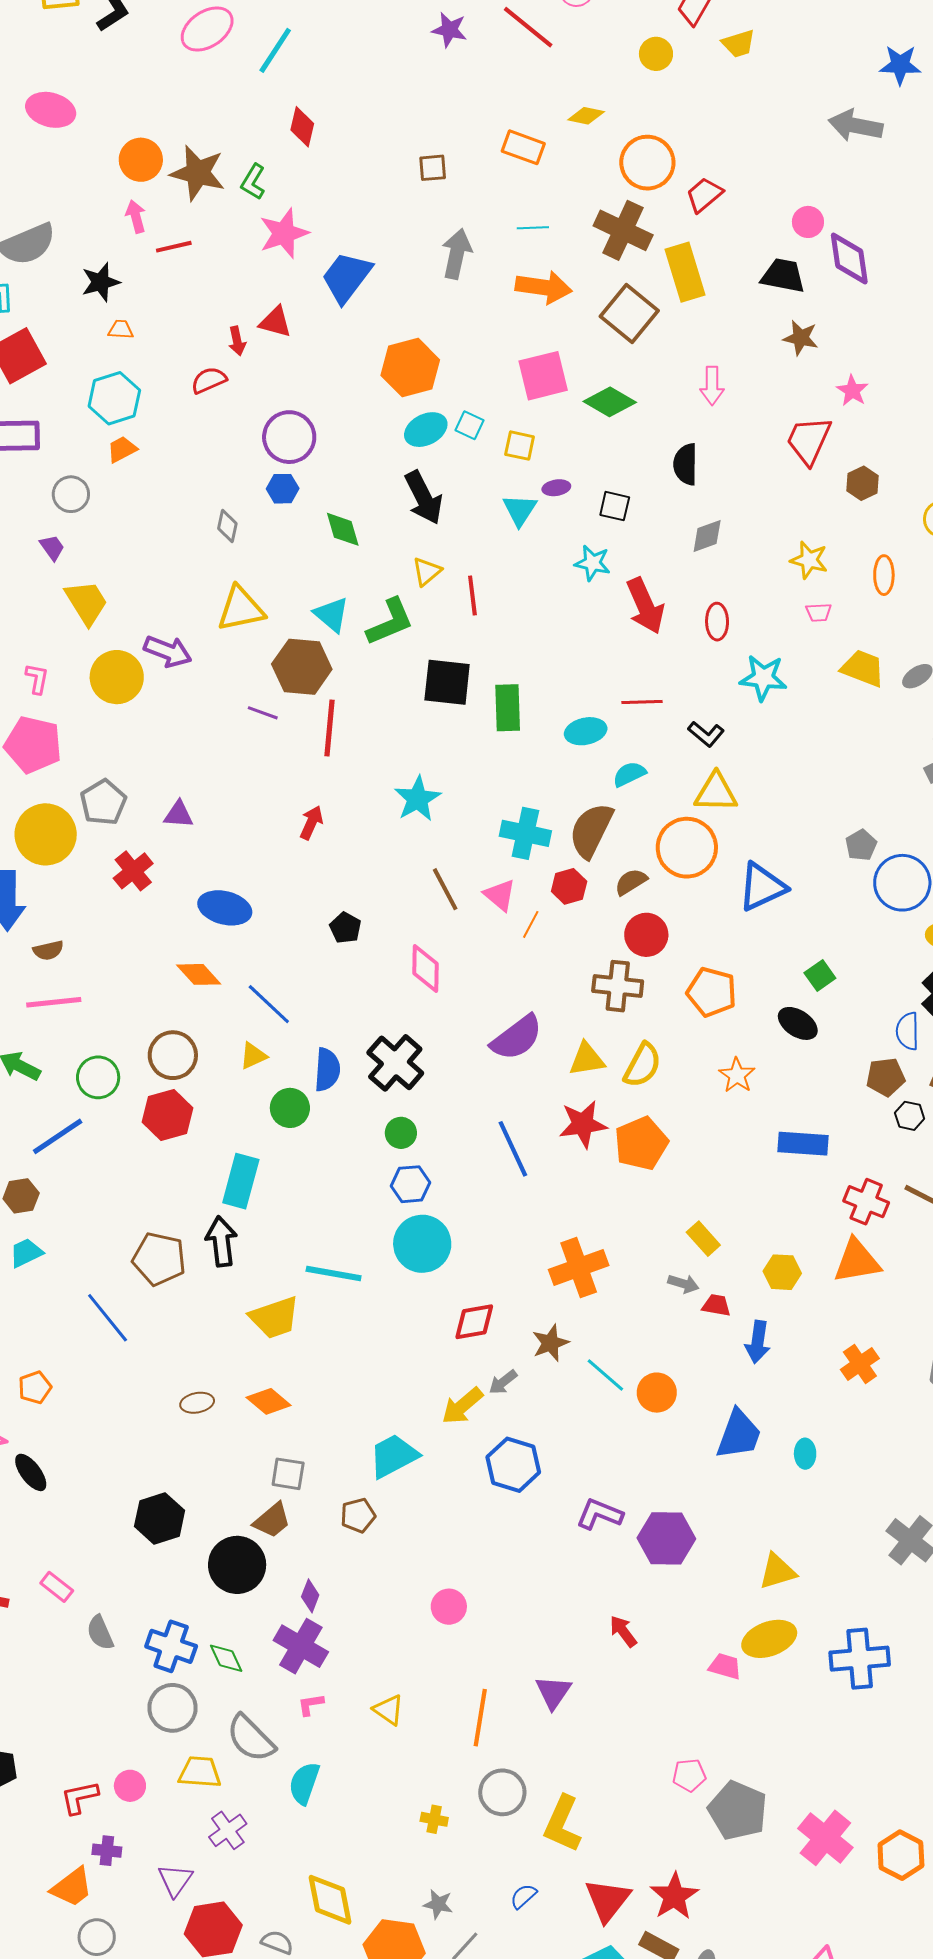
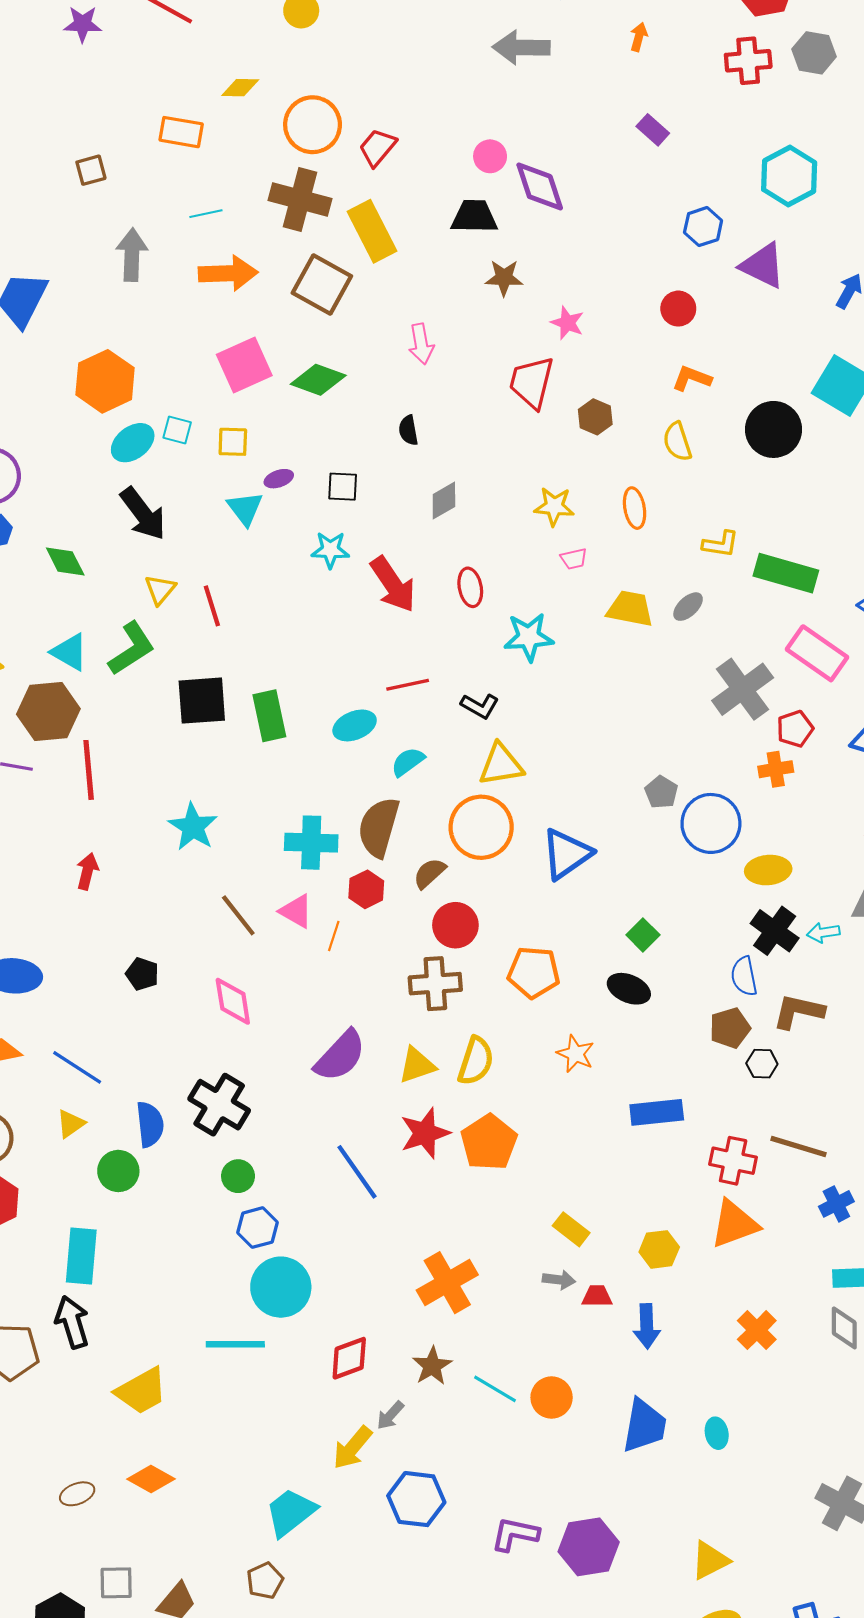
black semicircle: (686, 464) -> (408, 430), size x0.7
cyan line: (334, 1274) -> (235, 1344), moved
gray square: (288, 1474) -> (116, 1583), moved

